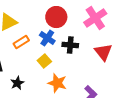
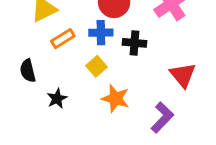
blue cross: (47, 38) -> (101, 33), turned -35
red triangle: (103, 52) -> (183, 75), moved

